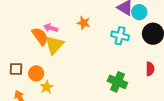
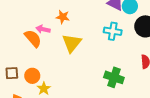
orange star: (84, 23) -> (63, 17), moved
yellow triangle: (54, 45) -> (72, 43), moved

